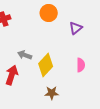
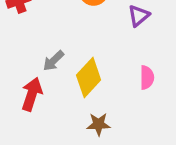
gray arrow: (25, 55) -> (53, 61), turned -64

